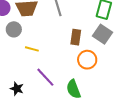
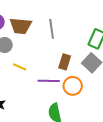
purple line: (45, 77) -> (49, 81), moved, turned -55

